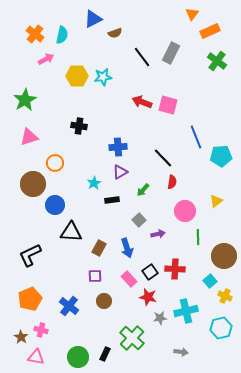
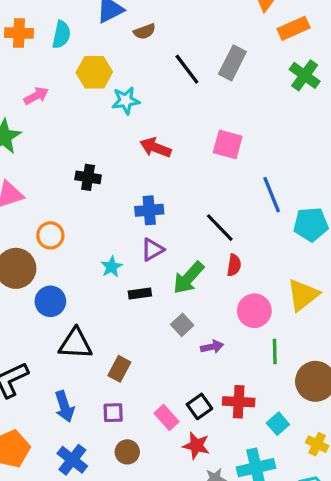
orange cross: (35, 34) -> (19, 33), turned -36
pink arrow: (46, 59) -> (36, 96), moved
yellow hexagon: (77, 76) -> (94, 72), moved
red arrow: (142, 102) -> (156, 148), moved
green arrow: (143, 190) -> (188, 278), size x1.6
yellow triangle: (216, 201) -> (303, 295), size x1.6
blue arrow: (127, 248) -> (65, 406), moved
cyan square: (210, 281) -> (278, 424), moved

